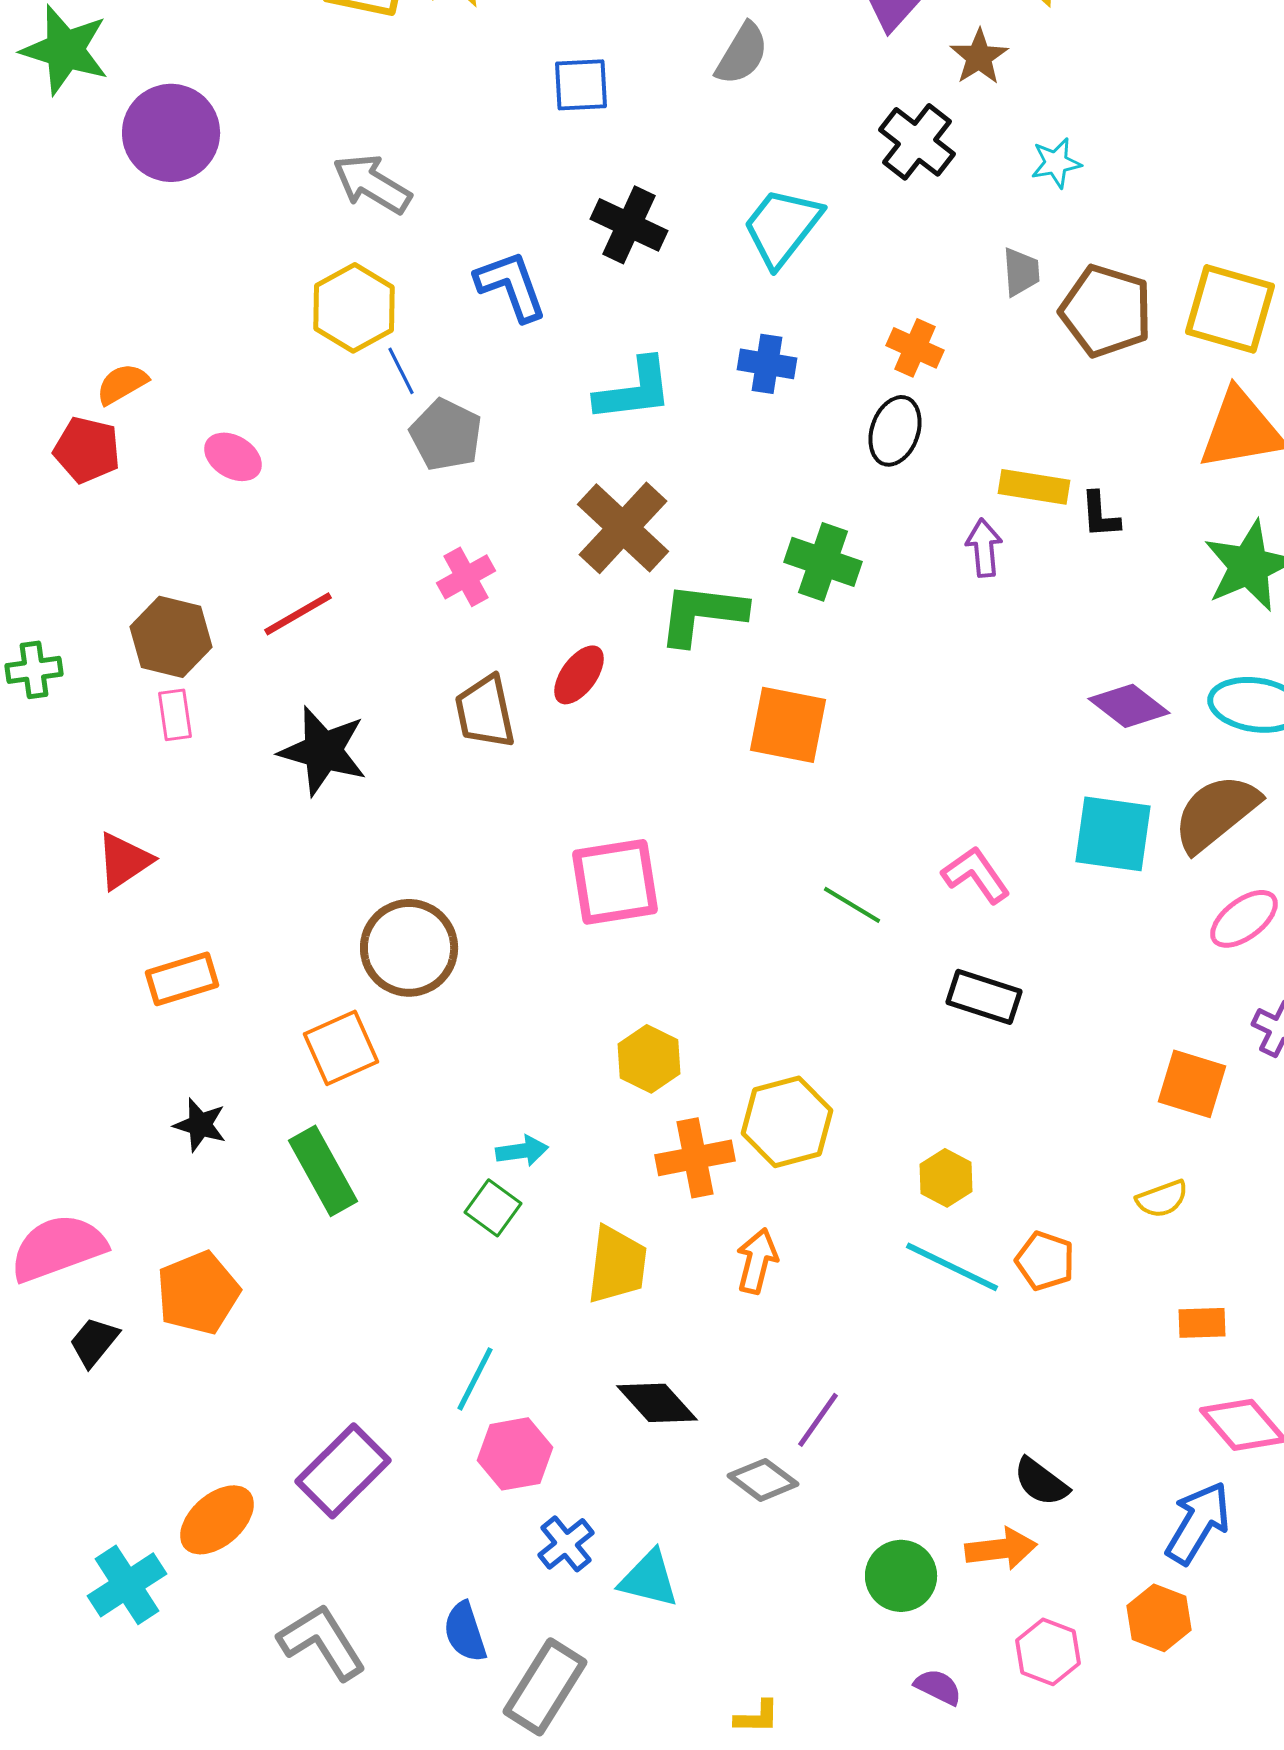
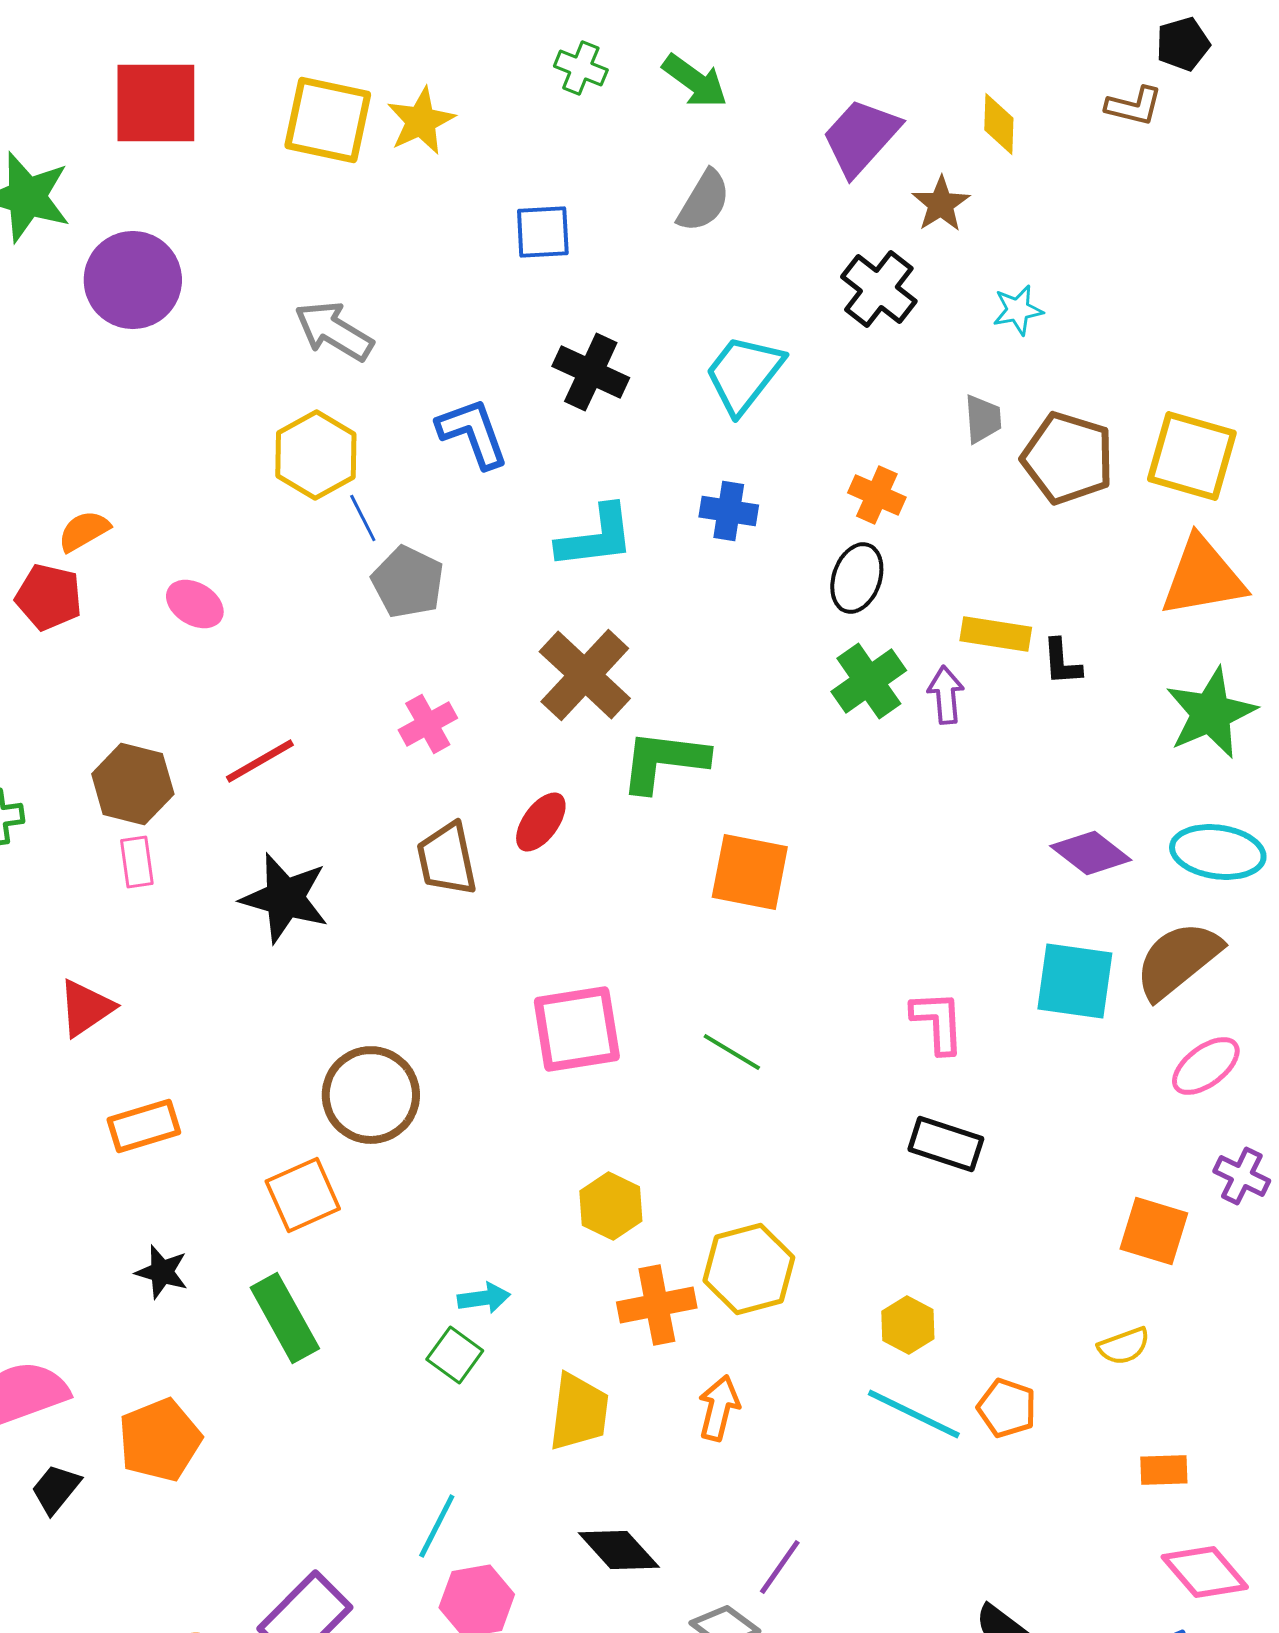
green cross: (823, 562) -> (869, 681), moved, turned 36
pink L-shape: (976, 875) -> (938, 1022), turned 32
green line: (852, 905) -> (732, 1052), moved

